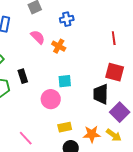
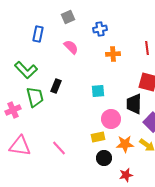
orange cross: (59, 46) -> (113, 54), moved, turned -32
black rectangle: (23, 76) -> (56, 86), turned 40
pink circle: (51, 99) -> (111, 119), moved

